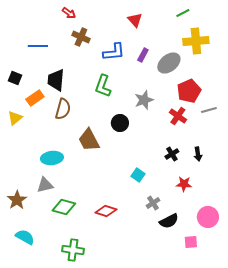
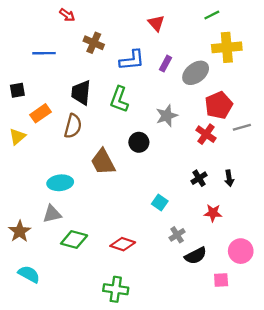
red arrow: (69, 13) -> (67, 15), moved
black square: (15, 78) -> (17, 90), turned -32
black trapezoid: (56, 80) -> (81, 93), moved
green cross: (73, 250) -> (116, 289), moved

